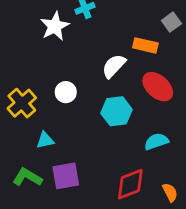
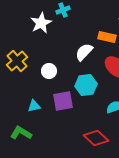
yellow cross: (22, 103) -> (17, 61), moved
purple square: (66, 176) -> (63, 101), moved
red diamond: (130, 184) -> (96, 138), turned 65

